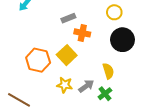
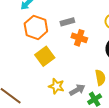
yellow square: (67, 55) -> (45, 56), moved
orange hexagon: (38, 60) -> (36, 27), moved

